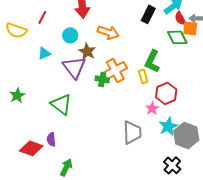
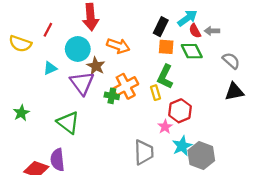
orange square: (190, 28) -> (166, 47), moved
cyan circle: (70, 35) -> (78, 49), size x1.5
purple semicircle: (51, 139) -> (58, 160), size x1.5

